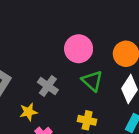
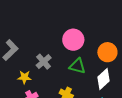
green triangle: (92, 81) -> (77, 66), turned -42

